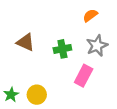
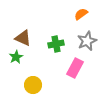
green star: (11, 95) -> (16, 57), moved

